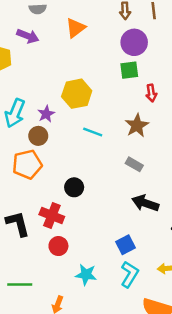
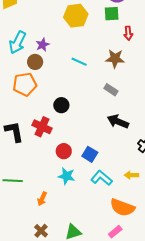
yellow hexagon: (77, 94) -> (76, 16), moved
brown star: (137, 125) -> (115, 59), turned 30
blue square: (126, 245) -> (90, 154), moved, turned -35
red circle: (58, 246) -> (64, 151), moved
cyan L-shape: (130, 274) -> (102, 178), turned -85

